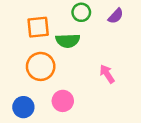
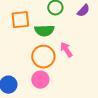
orange circle: (41, 66) -> (43, 57), moved
pink arrow: (107, 74) -> (66, 50), moved

